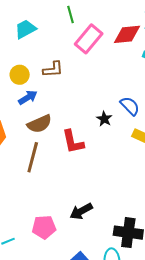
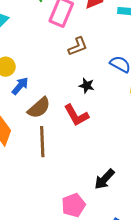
brown L-shape: (53, 69) -> (78, 46), moved
black star: (104, 119) -> (87, 86), moved

